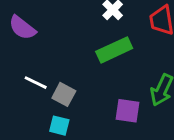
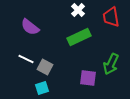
purple semicircle: (22, 28) -> (30, 27), moved
cyan square: (59, 126) -> (42, 88), turned -32

